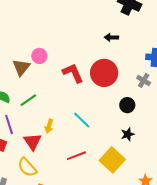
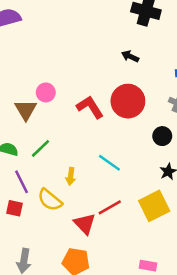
black arrow: (111, 37) -> (130, 56), turned 32
red triangle: (33, 142) -> (85, 224), moved
yellow square: (112, 160) -> (154, 206), turned 30
yellow semicircle: (27, 167) -> (50, 200), moved

